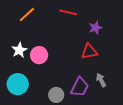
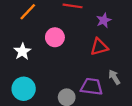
pink circle: (39, 55) -> (55, 37), moved
purple trapezoid: (80, 87) -> (92, 87), turned -105

